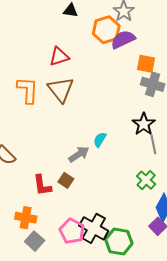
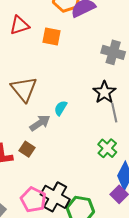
orange square: (146, 64) -> (51, 37), moved
brown triangle: (61, 90) -> (24, 89), moved

